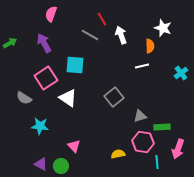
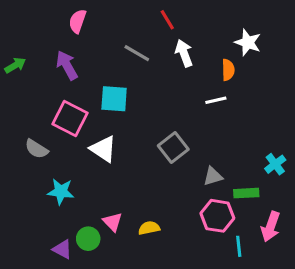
red line: (102, 19) -> (167, 20), moved
cyan cross: (181, 73) -> (275, 164), moved
pink square: (46, 78) -> (70, 119), turned -30
yellow semicircle: (118, 154) -> (149, 228), moved
green circle: (61, 166) -> (88, 239), moved

